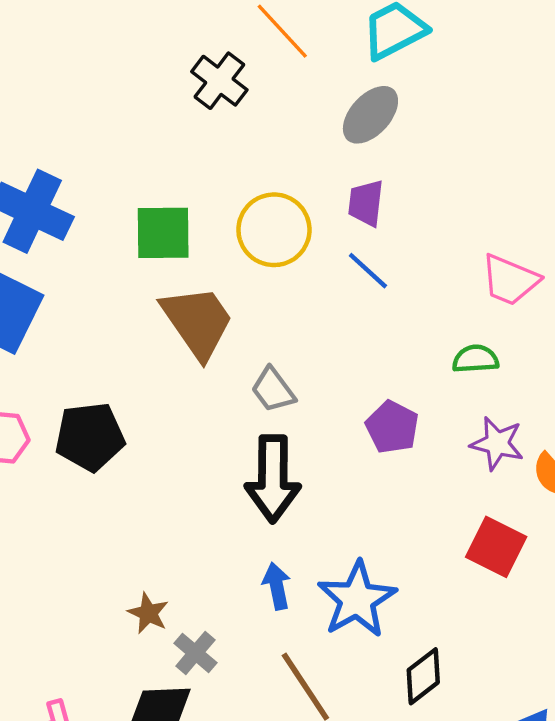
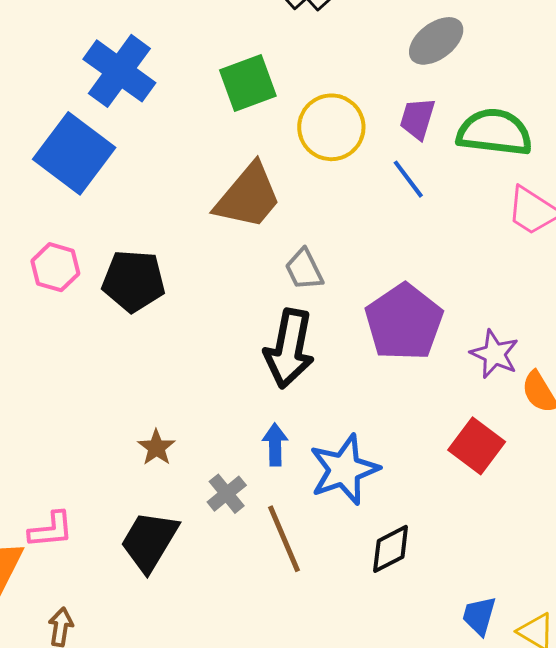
green square: (163, 233) -> (248, 83), moved, turned -30
brown trapezoid: (197, 322) -> (248, 196), turned 64
green semicircle: (476, 359) -> (495, 132), moved, size x1.8
purple pentagon: (392, 427) -> (404, 322), size x1.6
gray cross: (195, 653) -> (227, 494), moved

